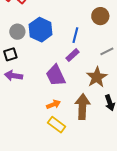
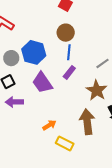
brown circle: (100, 16) -> (66, 33), moved
purple trapezoid: (56, 75) -> (42, 83), moved
orange arrow: (53, 104) -> (49, 125), moved

